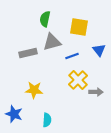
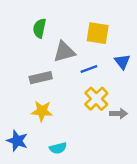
green semicircle: (45, 19) -> (39, 28), moved
gray rectangle: (28, 53) -> (41, 78), moved
cyan semicircle: (47, 120) -> (58, 148), turned 72

